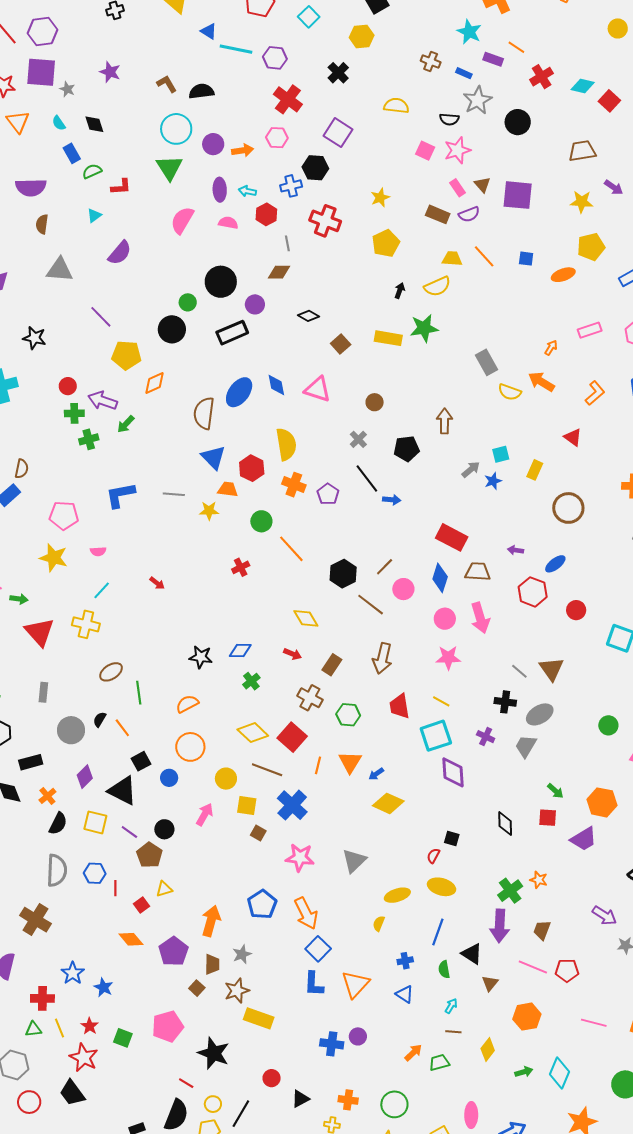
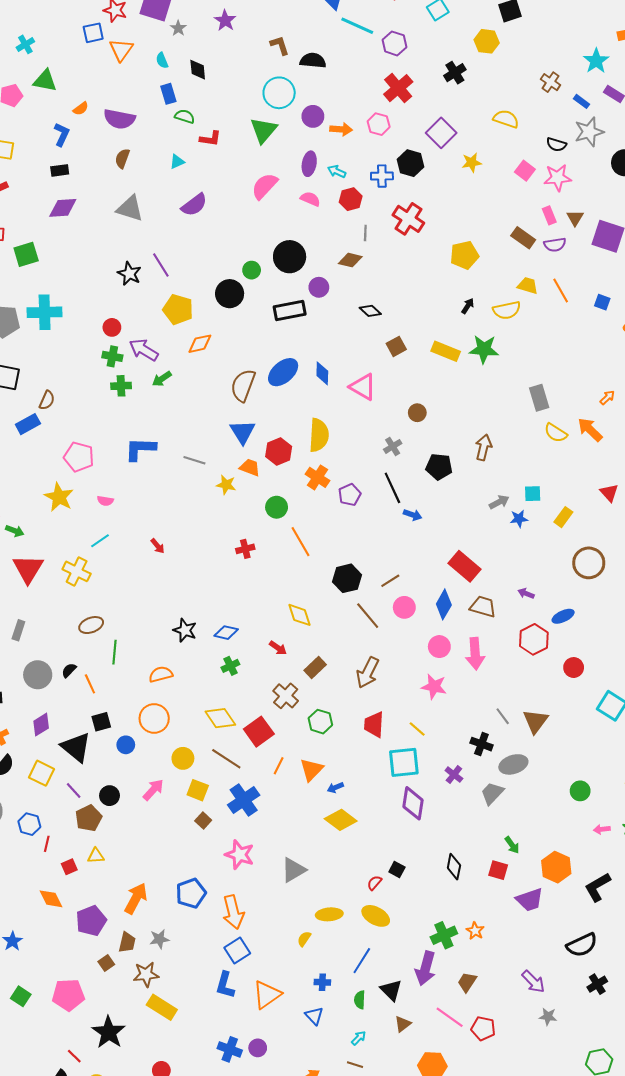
green semicircle: (92, 171) -> (185, 116), turned 30
yellow star: (380, 198) -> (472, 162), moved
black star: (34, 338) -> (129, 274), moved

